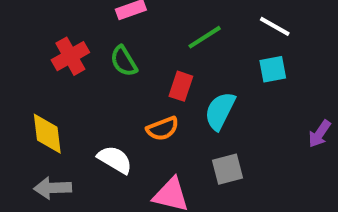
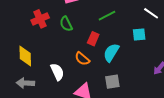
white line: (275, 26) -> (151, 13), moved
orange semicircle: (163, 129) -> (82, 59), turned 56
white semicircle: (115, 160) -> (57, 72), turned 30

